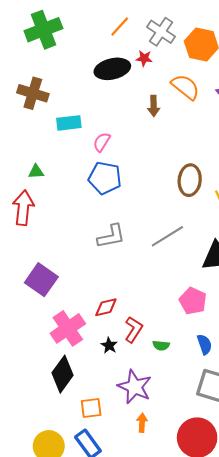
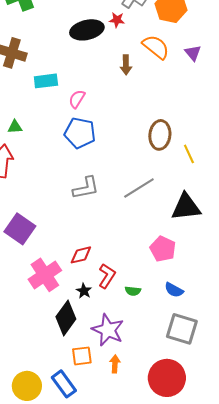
blue semicircle: (205, 344) -> (174, 290), turned 138
black diamond: (63, 374) -> (66, 318), moved
orange square: (91, 408) -> (82, 356), moved

